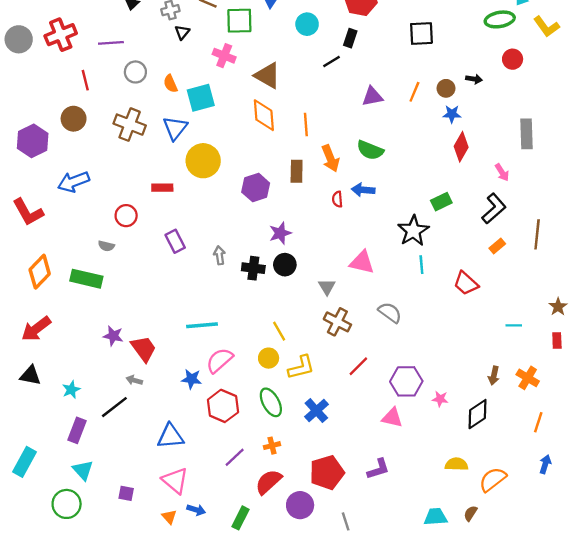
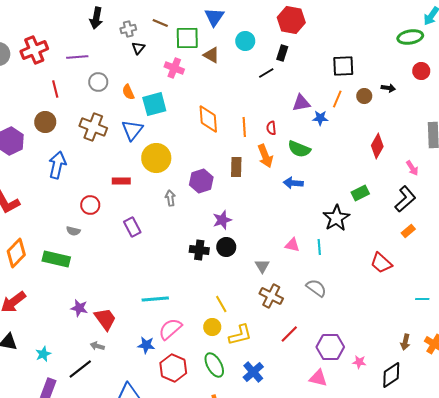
black square: (421, 33) -> (343, 66), moved
brown triangle: (267, 76) -> (211, 55), moved, size x0.7
blue star: (452, 114) -> (320, 118), moved
blue arrow: (74, 182) -> (57, 165), moved, turned 124
red semicircle: (337, 199) -> (271, 128), moved
gray arrow: (219, 255) -> (170, 198), moved
pink triangle: (362, 262) -> (292, 245), size x0.7
cyan line: (421, 265) -> (319, 247), moved

